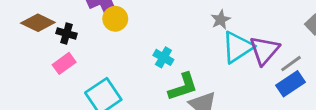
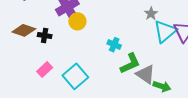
pink rectangle: (64, 63) -> (45, 70), moved

